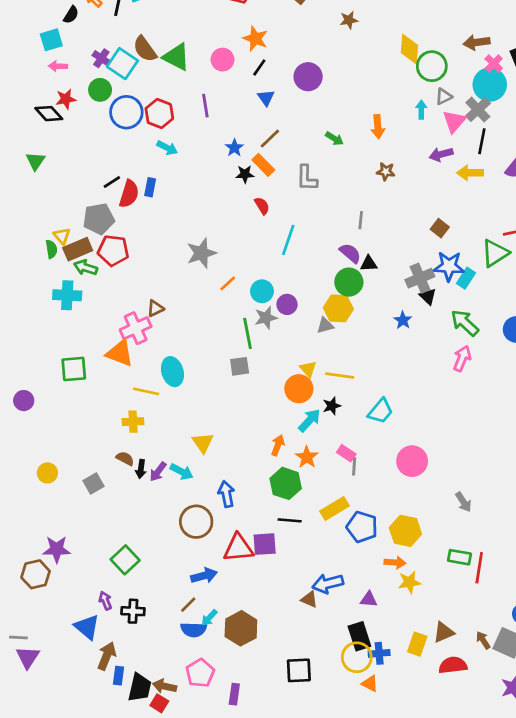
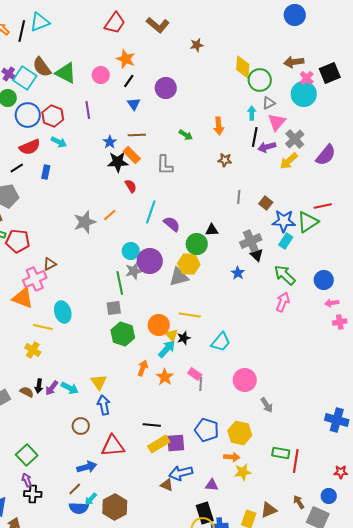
gray cross: (478, 110) -> (295, 139), moved
brown line: (270, 139) -> (137, 135), turned 42
black line: (482, 141) -> (255, 137), moved
yellow arrow: (470, 173) -> (289, 161), turned -42
black star: (245, 174) -> (118, 162), size x1.5
red semicircle: (129, 194) -> (30, 147), moved, turned 50
gray line: (361, 220) -> (239, 197), moved
red pentagon: (113, 250) -> (18, 241), moved
purple semicircle: (350, 253) -> (172, 224), moved
blue star: (449, 266) -> (284, 221), moved
orange line: (228, 283) -> (110, 215), moved
purple circle: (287, 304) -> (150, 261), size x1.6
gray triangle: (325, 326) -> (179, 277), size x1.5
yellow triangle: (308, 369) -> (172, 335), moved
yellow cross: (133, 422) -> (33, 350), turned 35
yellow triangle: (203, 443) -> (99, 382), moved
brown semicircle: (125, 458) -> (27, 392), moved
green hexagon: (286, 483) -> (123, 334), moved
gray arrow: (463, 502) -> (267, 405), moved
yellow rectangle: (334, 509) -> (159, 444), moved
brown circle: (196, 522) -> (81, 426), size x0.7
purple square: (265, 544) -> (176, 443), moved
purple arrow: (105, 601) -> (27, 480), moved
brown arrow: (483, 640) -> (299, 502), moved

